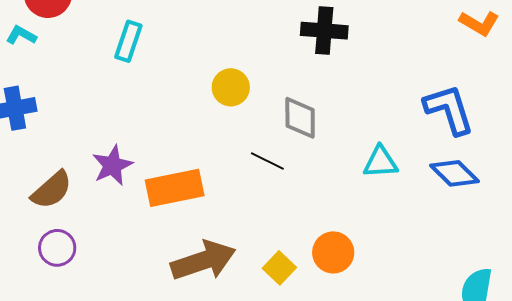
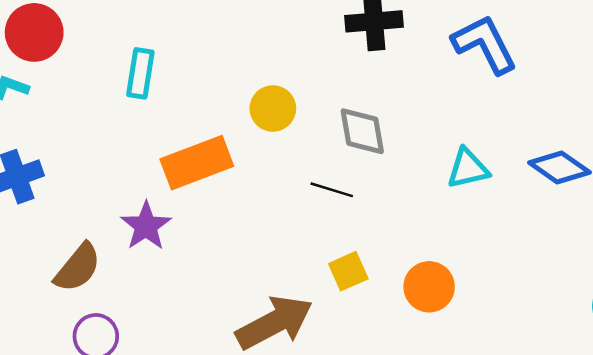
blue L-shape: (449, 109) -> (485, 44), moved
orange rectangle: (175, 188) -> (197, 163), moved
yellow square: (279, 268) -> (348, 271), moved, turned 32

